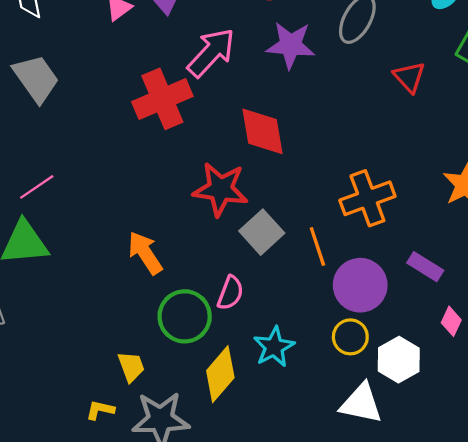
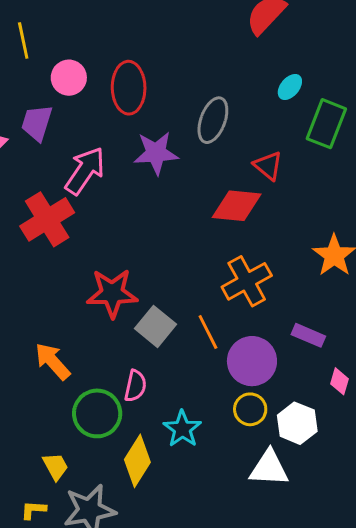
red diamond: (263, 131) -> (237, 206), moved, turned -66

